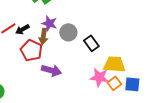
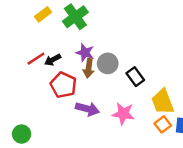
brown arrow: (43, 36) -> (89, 68), moved
yellow trapezoid: (114, 64) -> (163, 102), turned -115
pink star: (99, 77) -> (123, 114), moved

